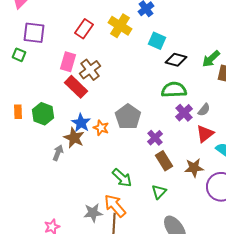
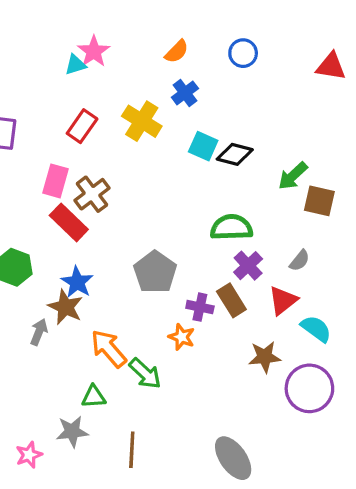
black diamond: (176, 60) -> (235, 154), moved
gray semicircle: (204, 110) -> (299, 261), moved
orange star: (101, 128) -> (182, 337), moved
purple cross: (155, 138) -> (200, 307), turned -35
brown rectangle: (164, 161) -> (231, 300), moved
green triangle: (159, 192) -> (94, 397), moved, turned 42
orange arrow: (115, 206) -> (109, 349), moved
gray star: (93, 213) -> (72, 432), moved

